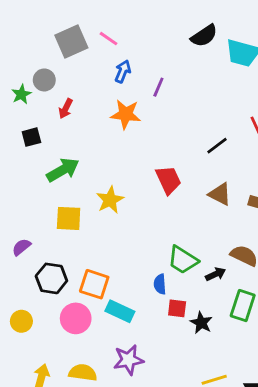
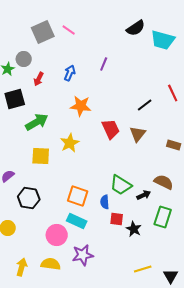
blue arrow: (123, 71) -> (70, 73), moved
orange star: (126, 114) -> (81, 106), moved
black square: (31, 137) -> (15, 99), size x1.5
brown triangle: (220, 194) -> (138, 134), moved, turned 42
orange square: (94, 284) -> (78, 196), moved
pink circle: (76, 318) -> (57, 235), moved

